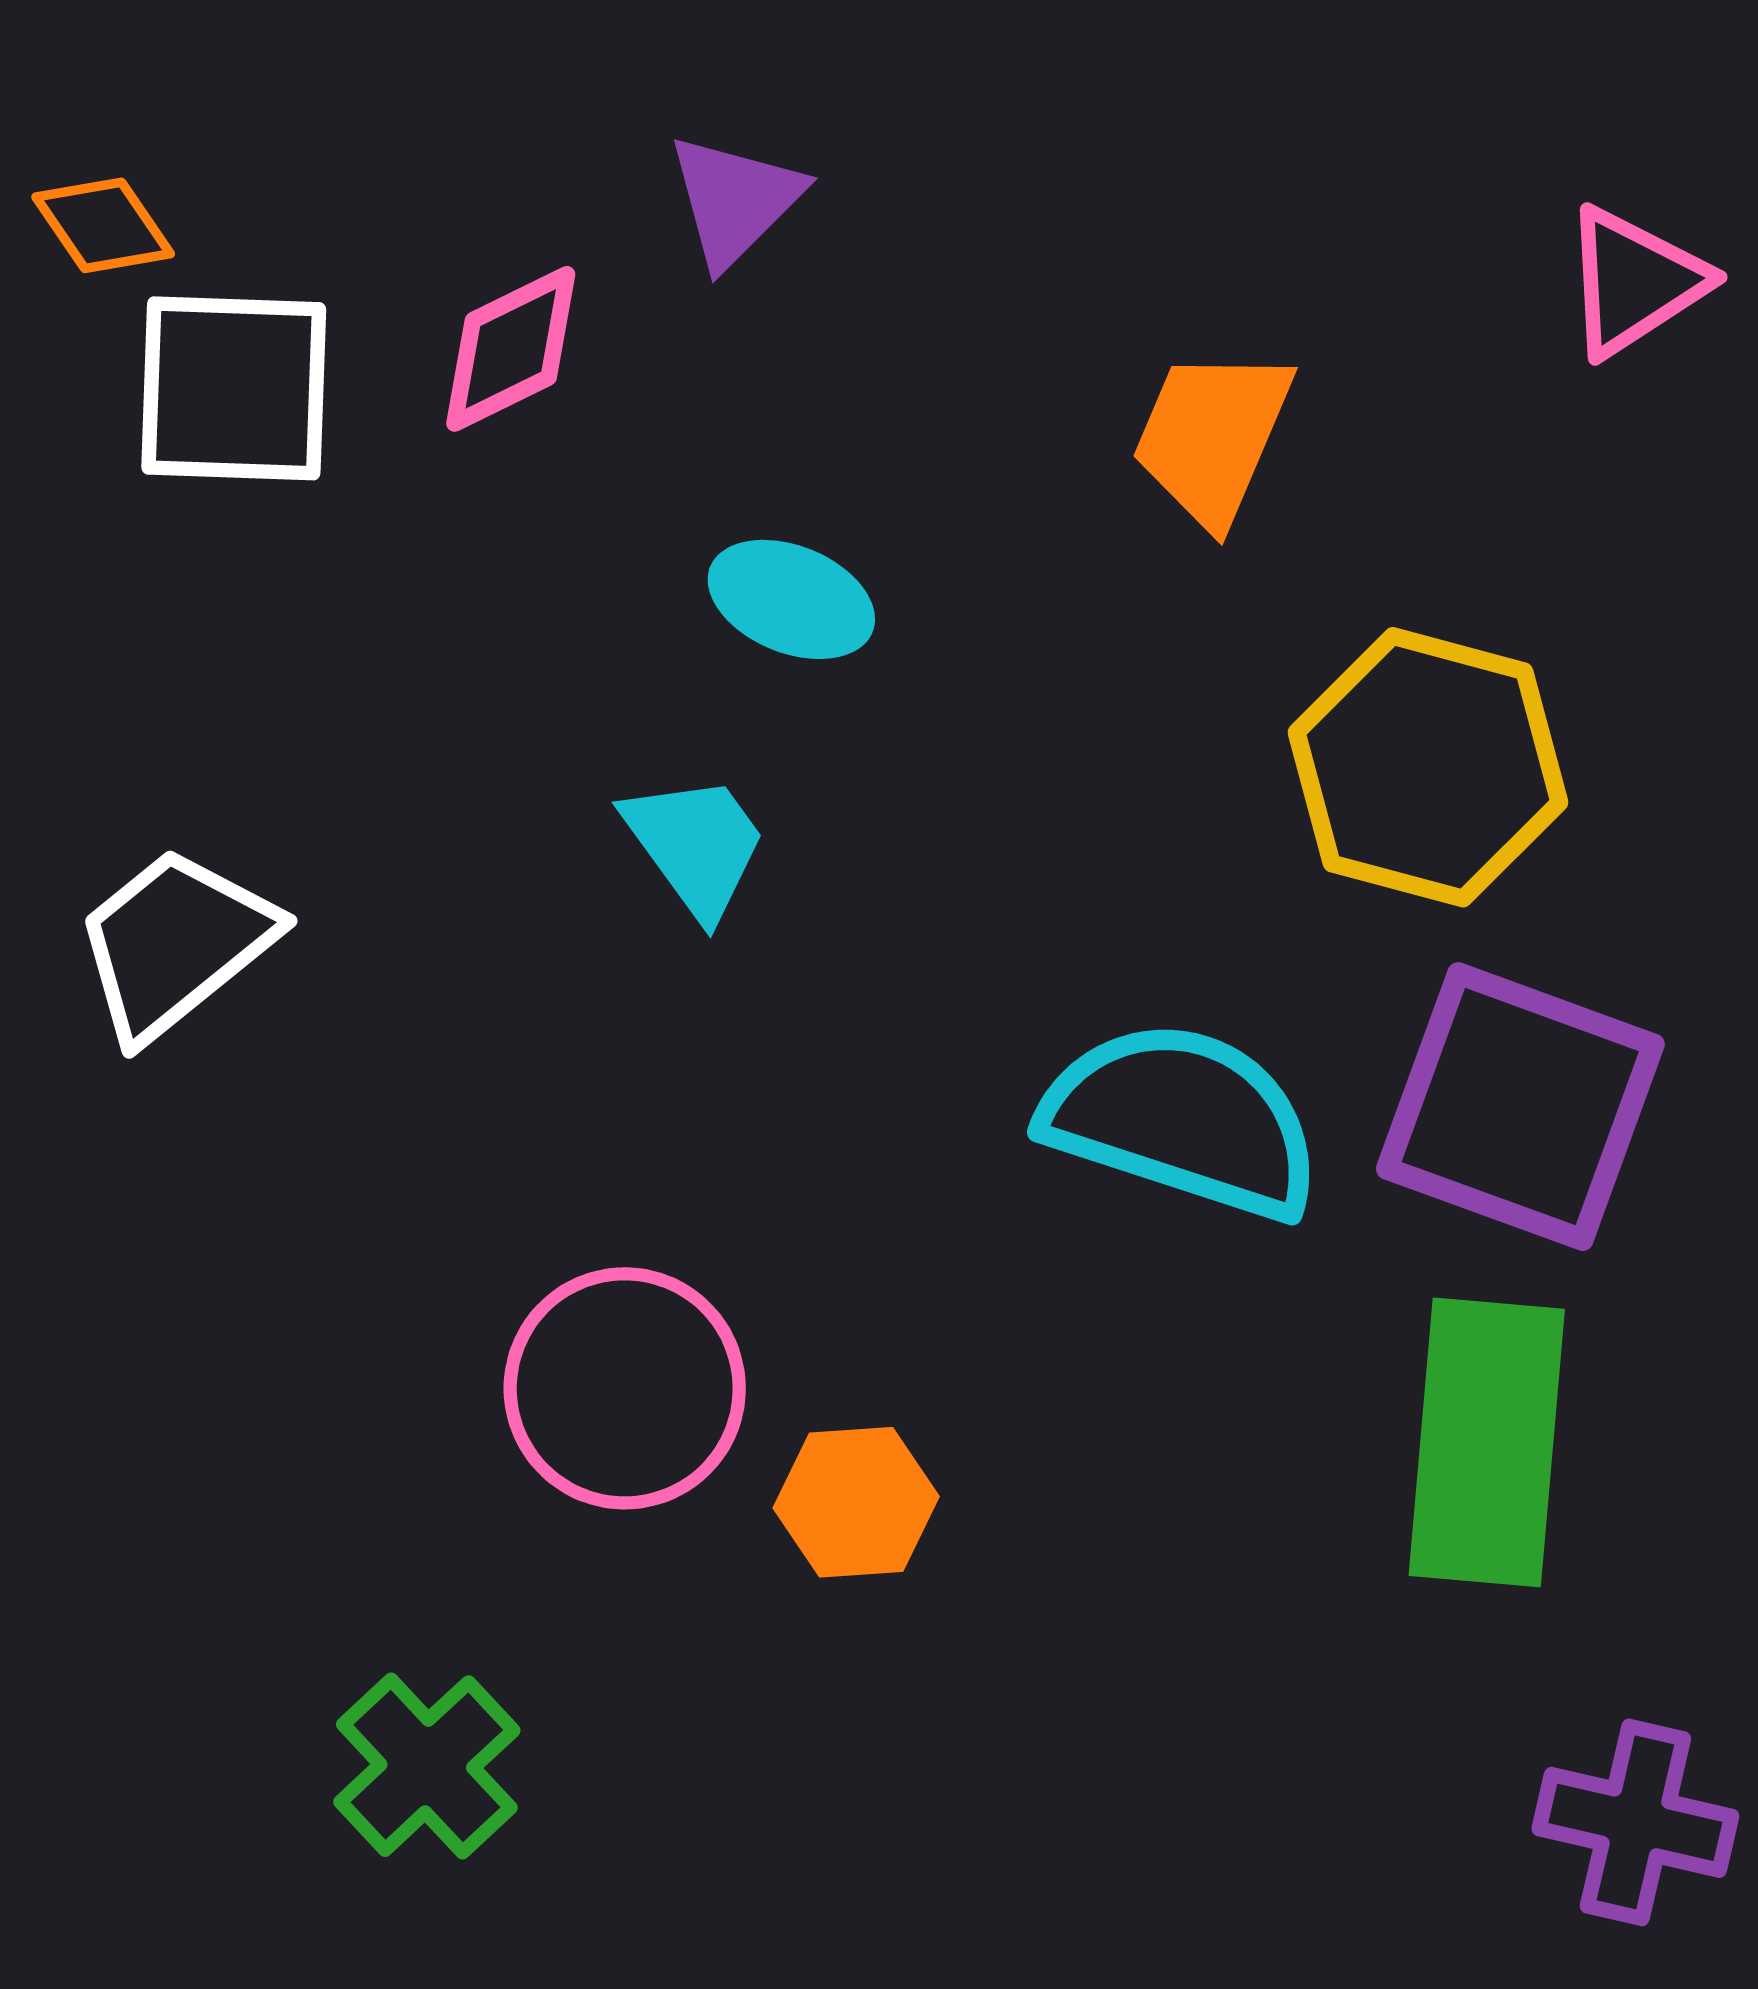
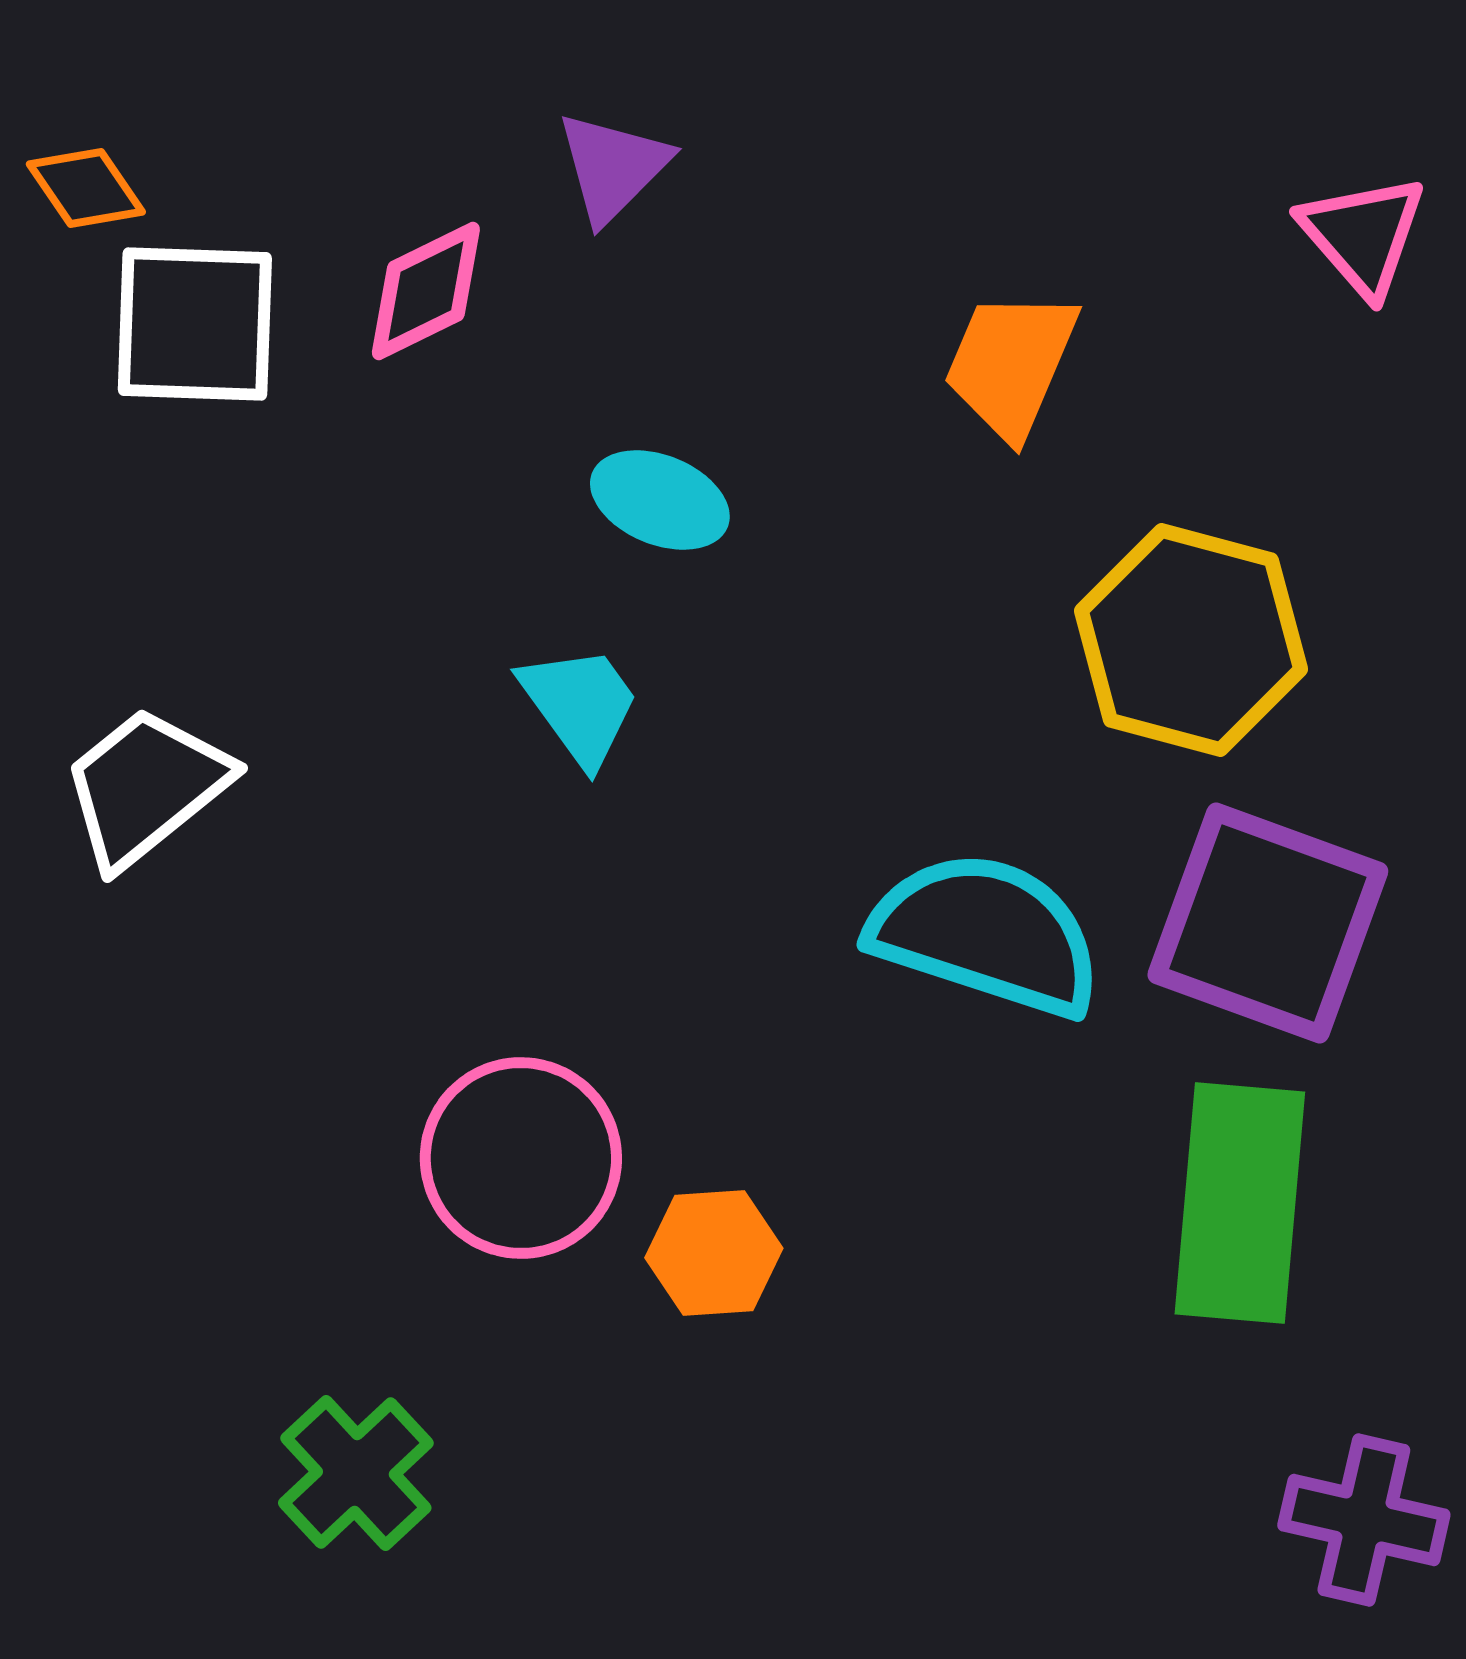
pink triangle: (1634, 282) -> (1363, 235), turned -38

